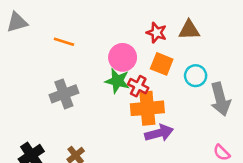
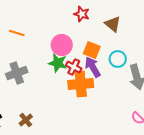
brown triangle: (189, 30) -> (113, 24), turned 42
red star: (156, 33) -> (82, 14), moved
purple arrow: (159, 133) -> (93, 67), moved, turned -105

